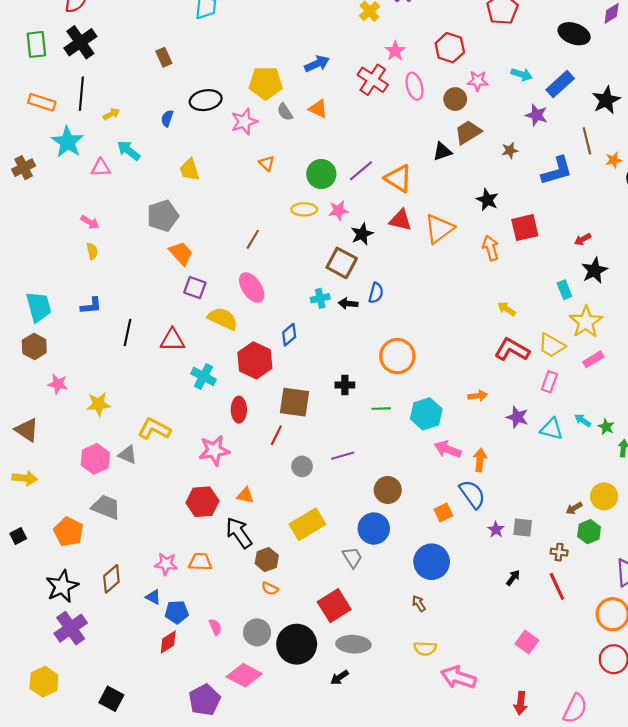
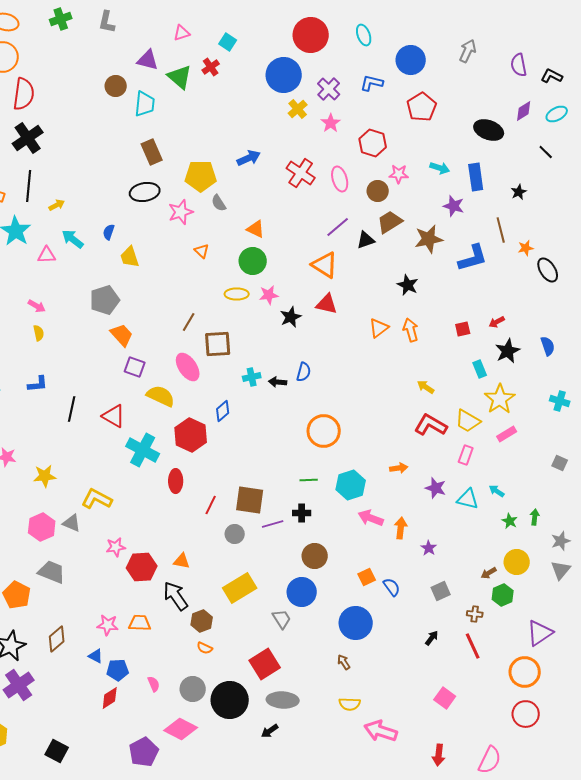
pink star: (395, 51) -> (331, 123), moved
brown rectangle: (164, 57) -> (152, 152), moved, size x1.4
blue rectangle: (560, 84) -> (476, 177), turned -56
black star: (606, 100) -> (519, 192), size x0.6
orange triangle: (318, 109) -> (256, 229), moved
blue semicircle: (167, 118) -> (109, 232), moved
brown star: (510, 150) -> (429, 239), size x1.8
purple line: (361, 171) -> (338, 227), moved
red square: (525, 228) -> (463, 329), moved, size x0.6
orange triangle: (439, 229) -> (379, 328), moved, size x0.7
brown square: (342, 263) -> (218, 344), moved, turned -32
red triangle: (172, 340) -> (114, 416), turned 30
cyan cross: (203, 376) -> (143, 450), size x1.4
black cross: (345, 385) -> (302, 513), moved
brown square: (295, 402) -> (250, 500), moved
green star: (606, 427) -> (510, 521), moved
pink star: (214, 450) -> (116, 547), moved, size x0.7
blue semicircle: (472, 494) -> (392, 587), moved, size x0.7
gray square: (523, 527) -> (441, 591), turned -30
purple star: (496, 530) -> (429, 548), moved

